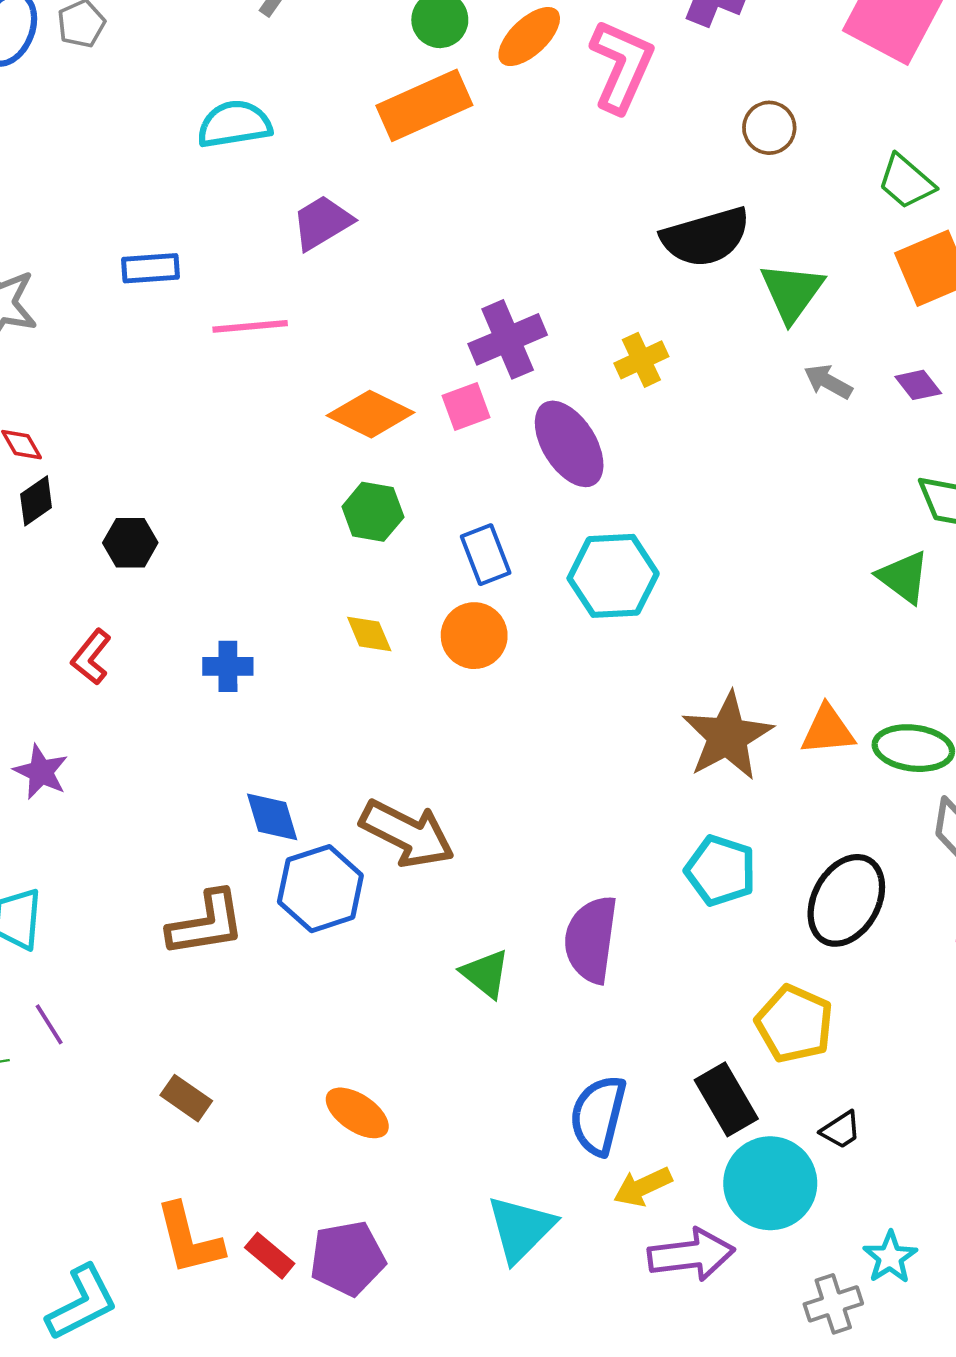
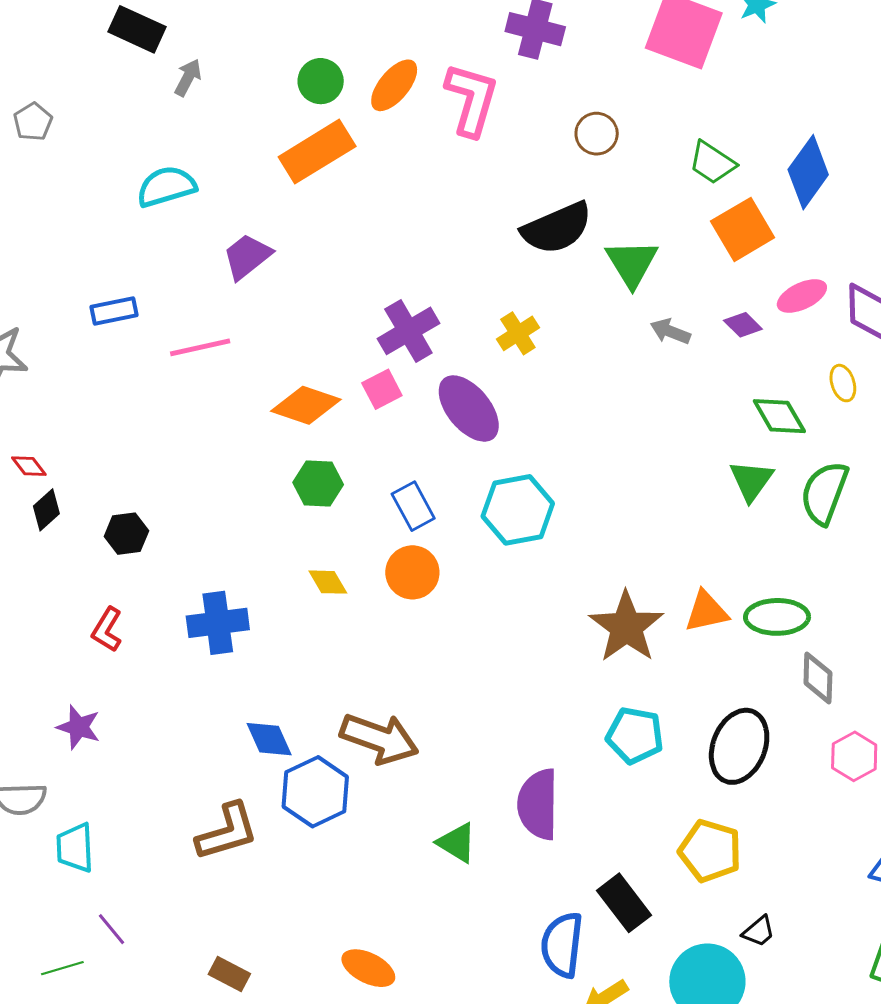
green triangle: (903, 577) -> (751, 481), turned 36
blue cross: (228, 666) -> (218, 623), size x1.5
black rectangle: (726, 1099) -> (624, 903), moved

